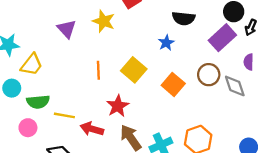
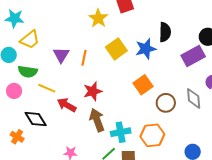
black semicircle: (184, 18) -> (165, 32), turned -108
purple triangle: (67, 29) -> (61, 55), moved
blue star: (166, 43) -> (146, 49), size x1.5
yellow square: (134, 70) -> (116, 49), moved
brown circle: (209, 75) -> (166, 103), moved

